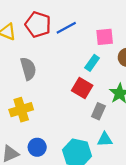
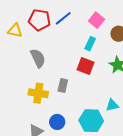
pink square: (105, 37) -> (97, 20), turned -35
yellow cross: (21, 110) -> (38, 93), turned 36
gray rectangle: (98, 111) -> (63, 86), moved

